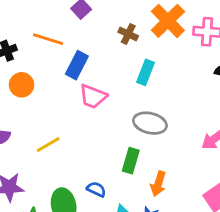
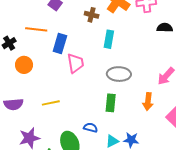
pink trapezoid: (93, 96) -> (75, 63), turned -110
yellow line: (48, 145) -> (51, 103), turned 30
orange arrow: (158, 184) -> (148, 102), moved

